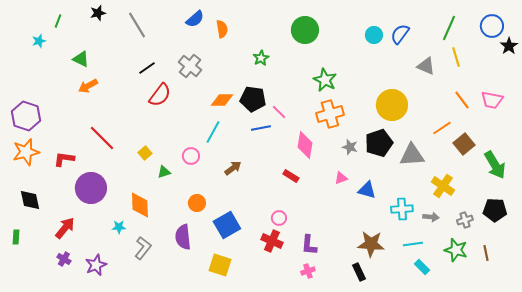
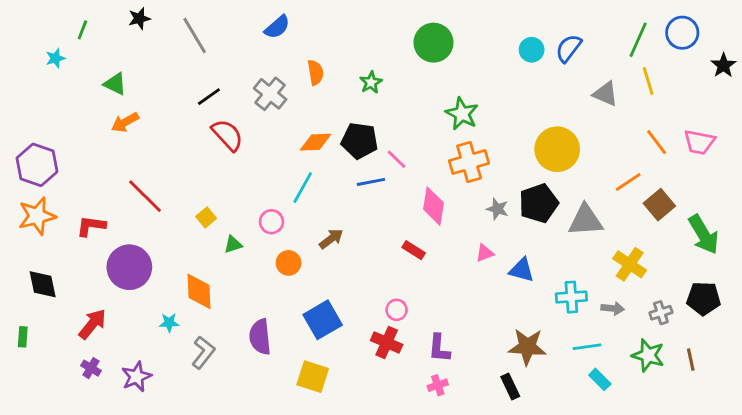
blue circle: (492, 26) -> (682, 33), moved
orange semicircle: (222, 29) -> (316, 72), moved
red semicircle: (160, 95) -> (227, 135), turned -80
orange circle: (197, 203) -> (289, 263), moved

